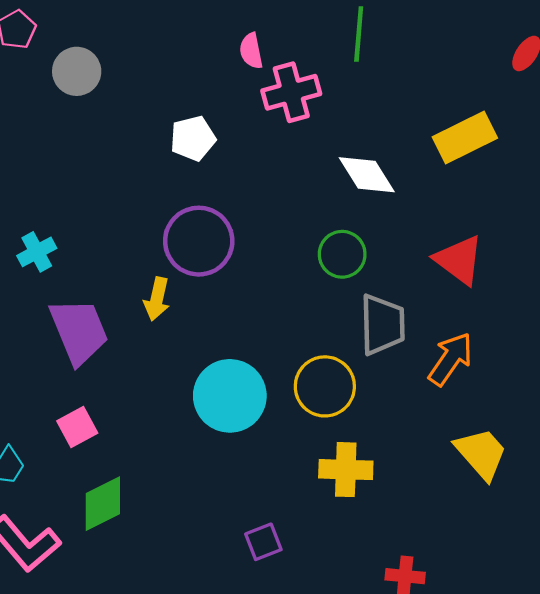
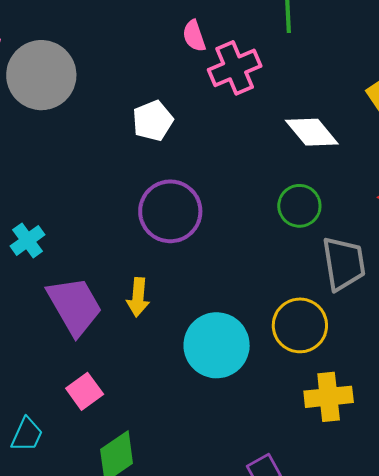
gray circle: (77, 71) -> (41, 75), size x1.6
yellow arrow: (157, 299) -> (138, 297), moved

